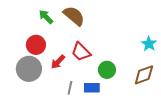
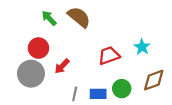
cyan star: (149, 44) -> (142, 47), moved
red trapezoid: (81, 52) -> (109, 56), moved, turned 115
green circle: (107, 70) -> (122, 89), moved

